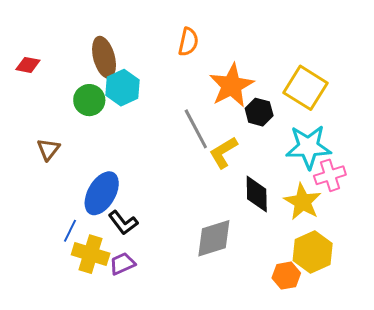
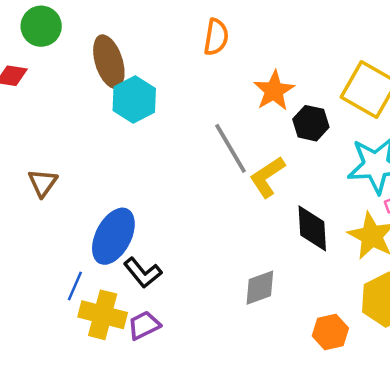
orange star: (232, 86) -> (274, 91), size x0.7
green circle: (89, 100) -> (41, 26), moved
gray diamond: (214, 238) -> (260, 288), size x0.7
orange hexagon: (286, 276) -> (330, 332), moved

